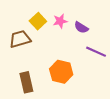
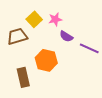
purple semicircle: (81, 27) -> (66, 36), moved
orange hexagon: (61, 72) -> (46, 60), moved

